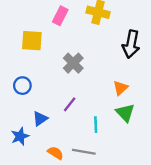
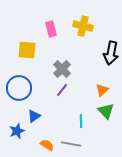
pink rectangle: (60, 16) -> (51, 29), turned -42
blue circle: (22, 86) -> (19, 88), size x1.6
purple line: (70, 104) -> (62, 90), moved

